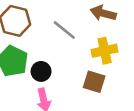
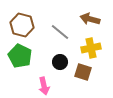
black circle: (41, 71) -> (60, 62), moved

